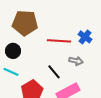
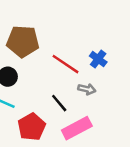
red line: (59, 41) -> (66, 64), turned 30

